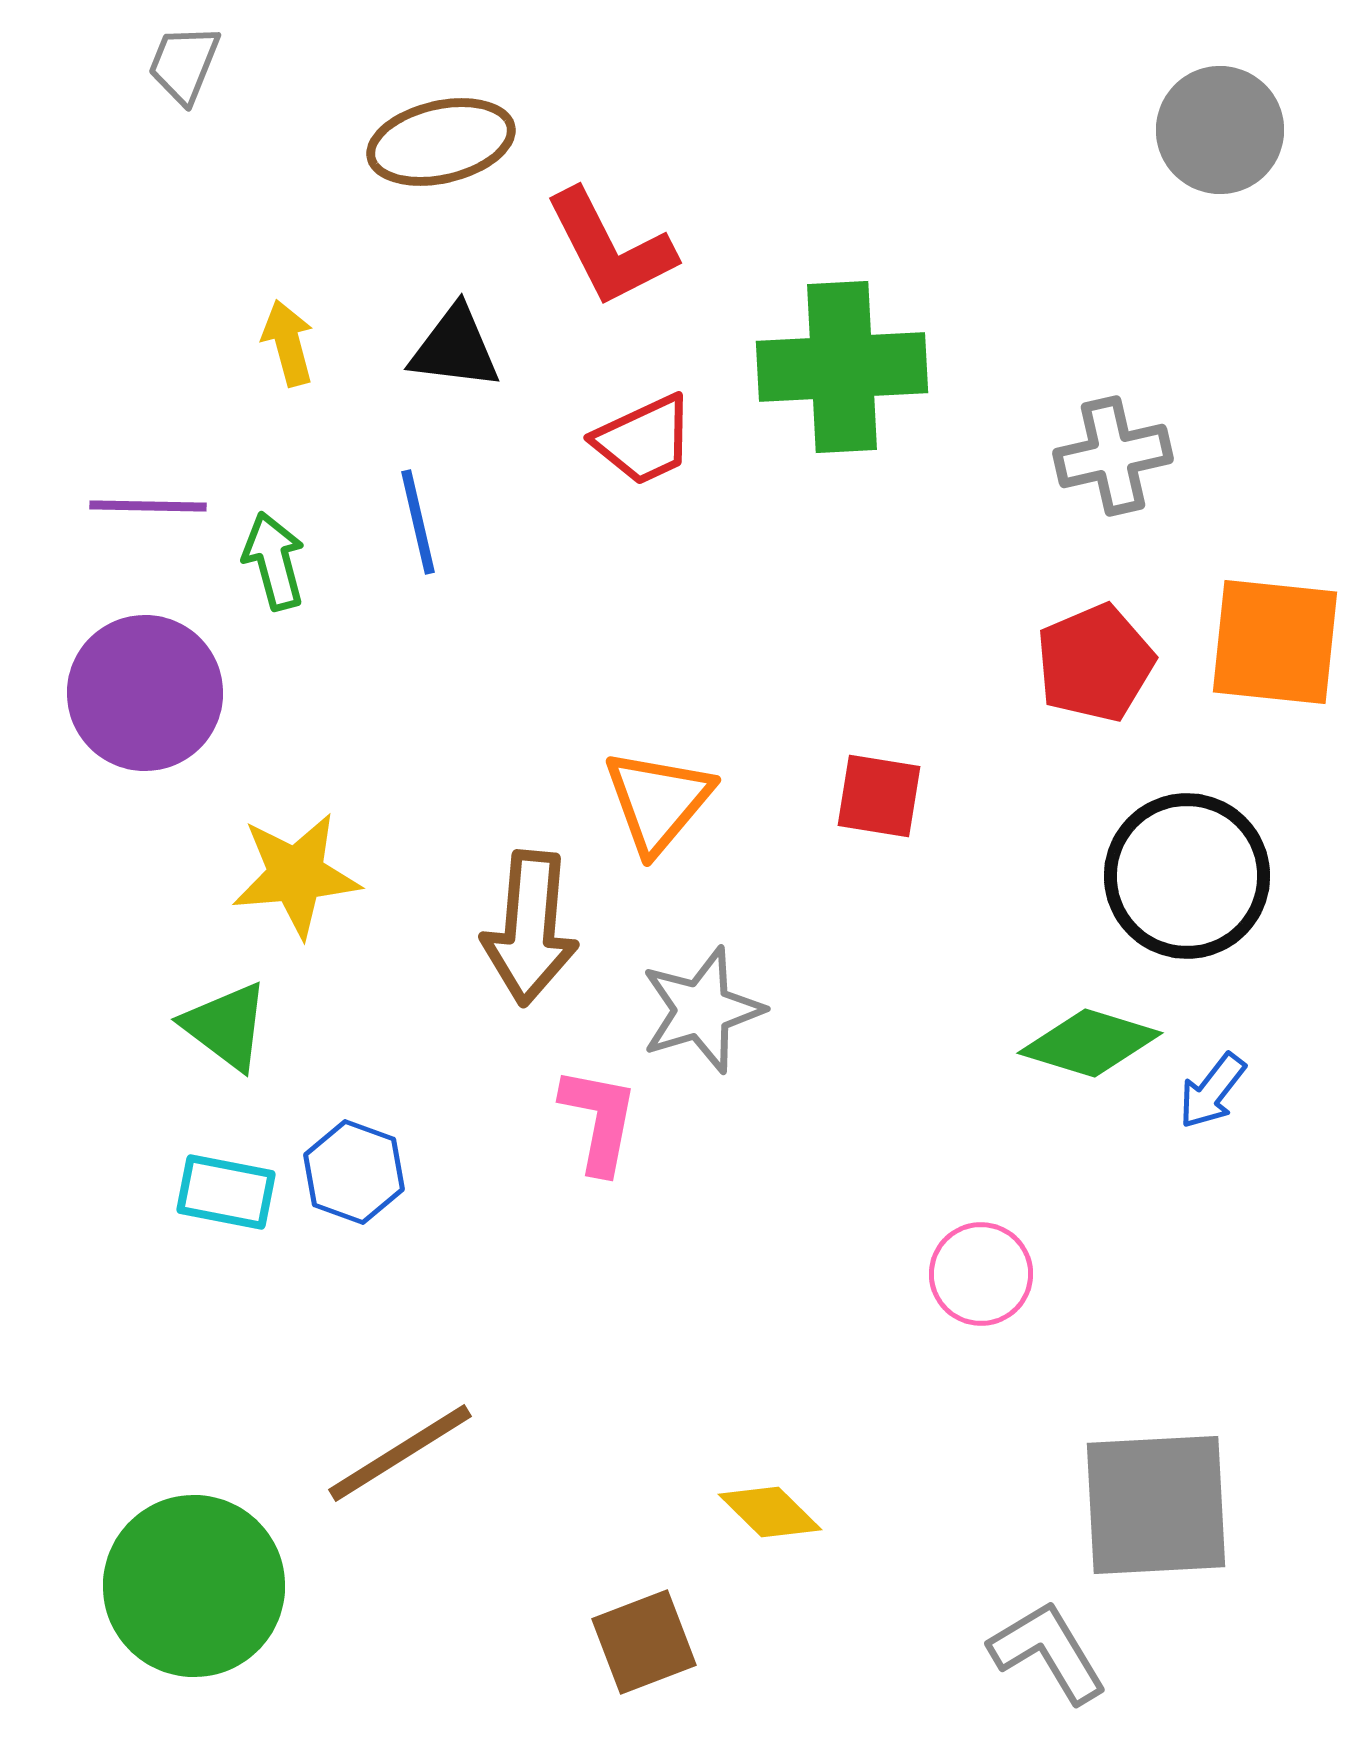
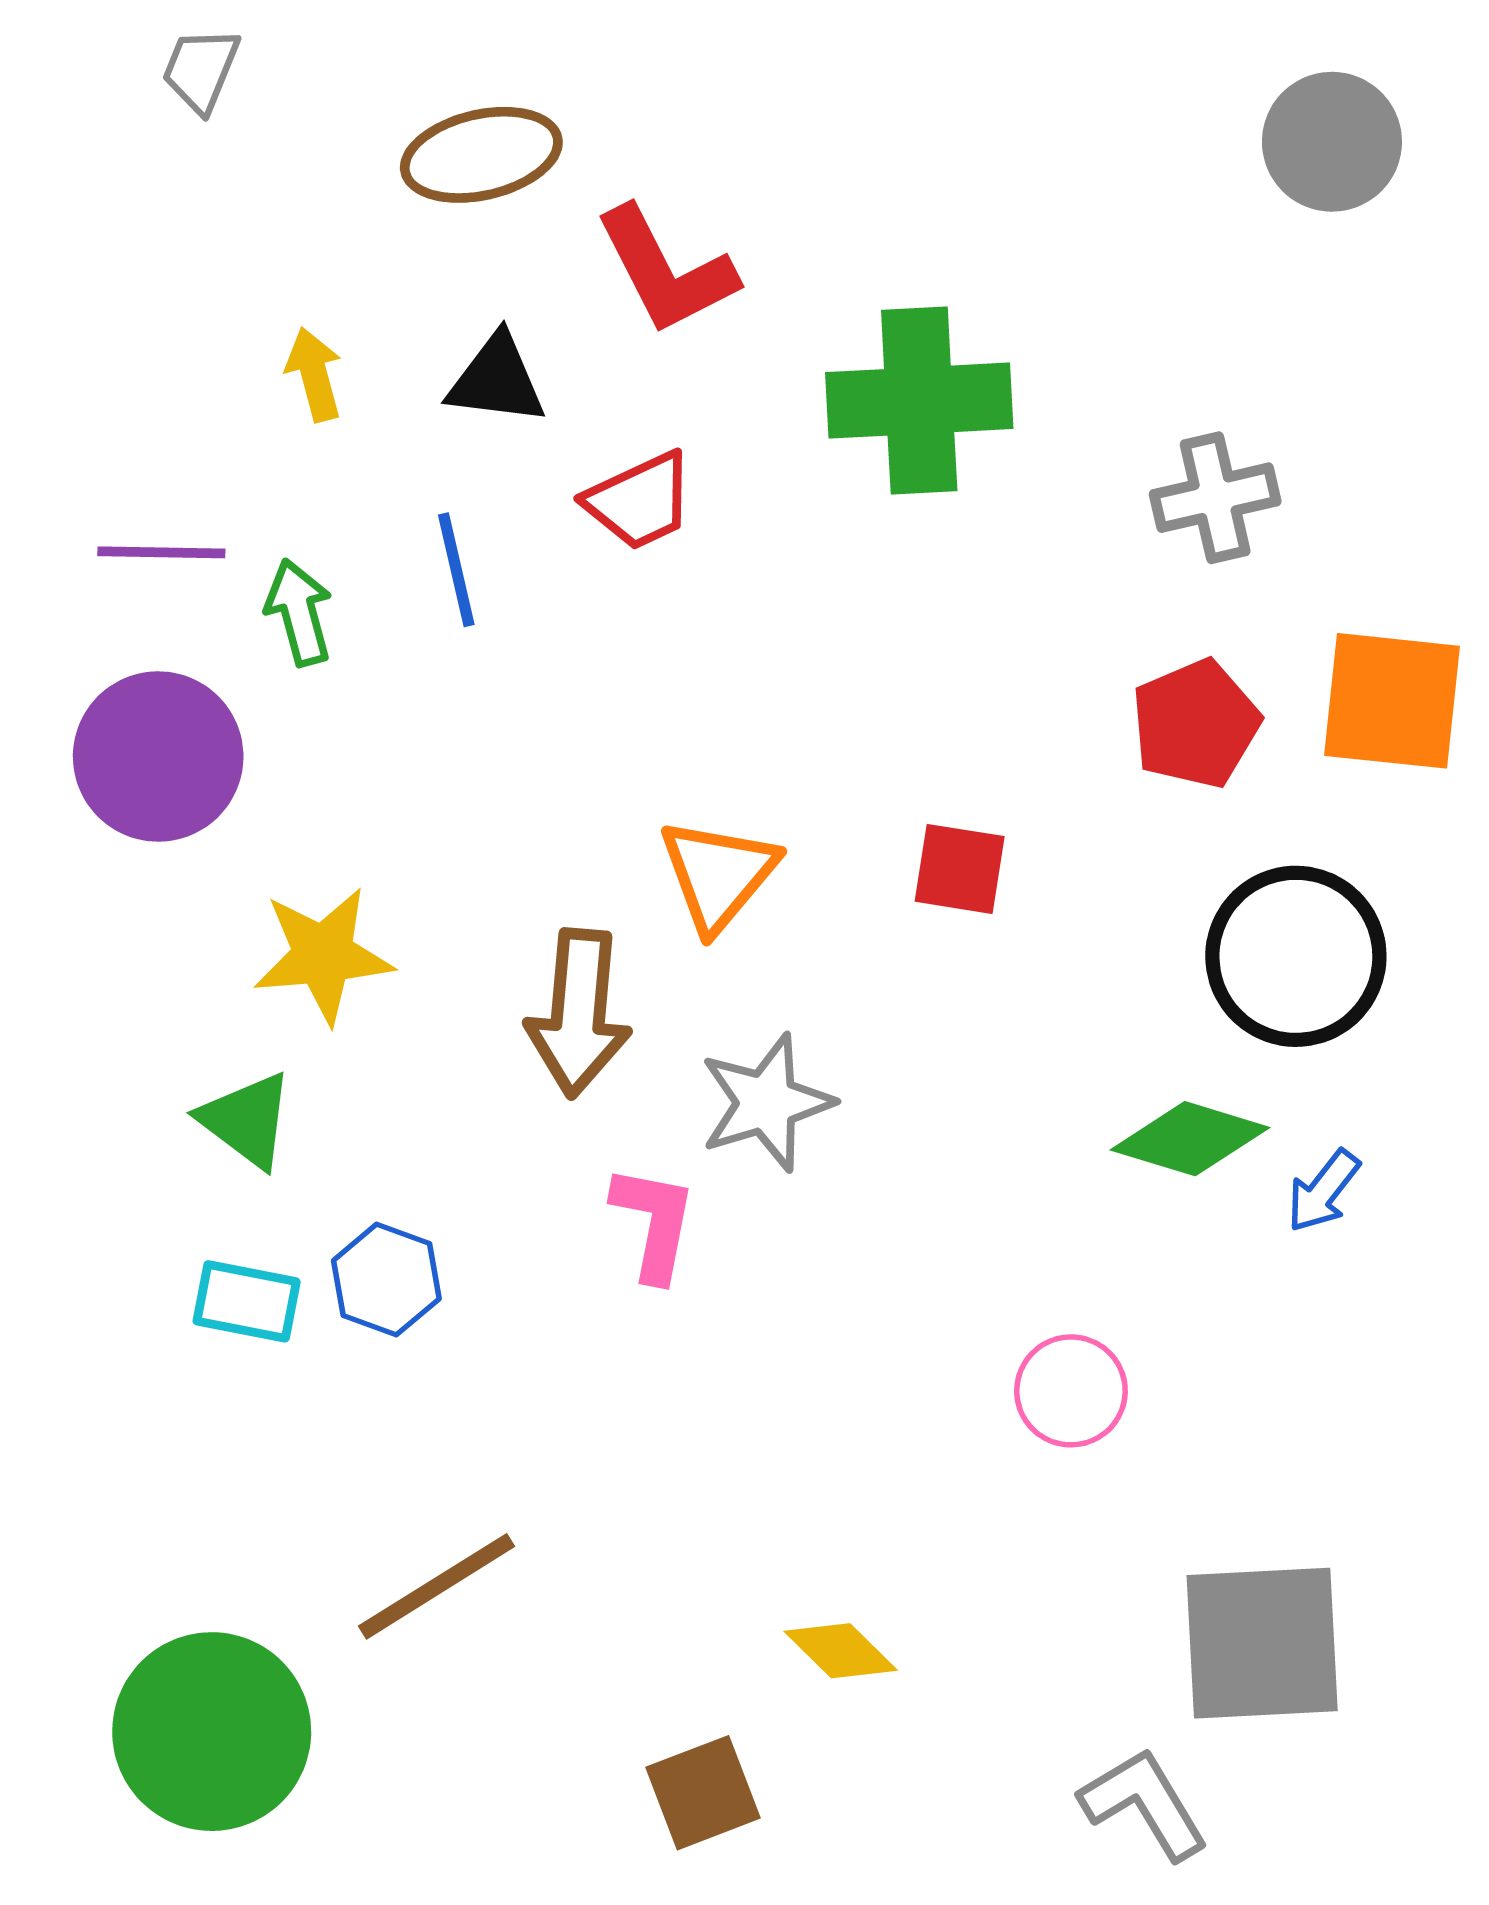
red trapezoid: (644, 440) -> (640, 501), moved

